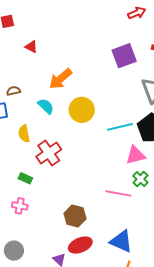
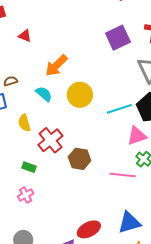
pink cross: (20, 206) -> (26, 195), turned -35
brown hexagon: (75, 216) -> (80, 159), moved
blue triangle: (121, 241) -> (129, 223), turned -35

